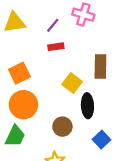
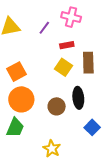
red rectangle: (56, 47) -> (67, 45), moved
yellow square: (72, 83) -> (63, 67), moved
brown circle: (62, 127) -> (57, 106), moved

